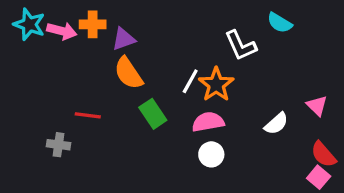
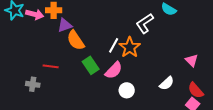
purple triangle: (124, 39) -> (65, 25), moved
white L-shape: (241, 46) -> (145, 23), turned 80
pink semicircle: (208, 122) -> (114, 70), moved, turned 144
white semicircle: (276, 124) -> (167, 83), moved

